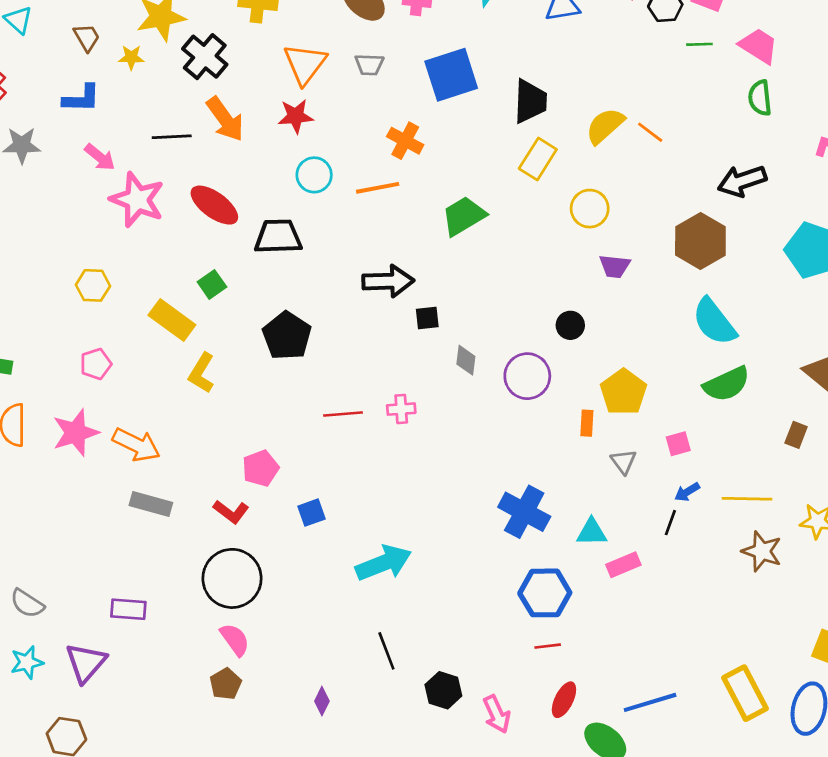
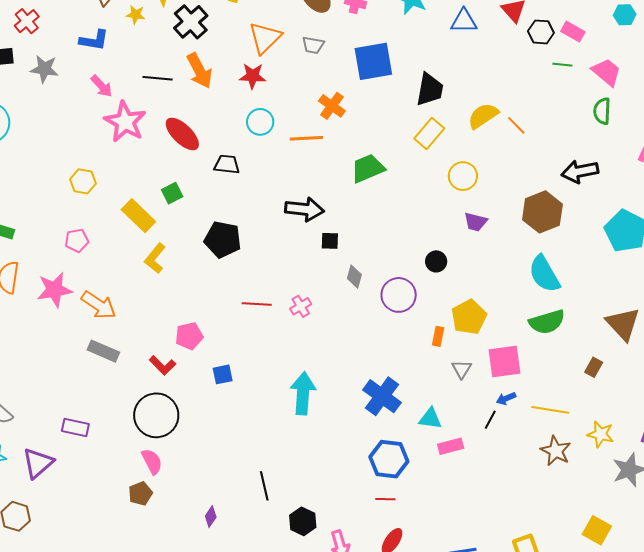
black trapezoid: (278, 237) -> (227, 164), size x0.7
black pentagon: (287, 336) -> (223, 239), turned -30
pink cross: (401, 409) -> (301, 306), turned -35
pink square: (678, 444) -> (505, 361), size x1.8
cyan arrow: (384, 563) -> (303, 393), moved, turned -72

